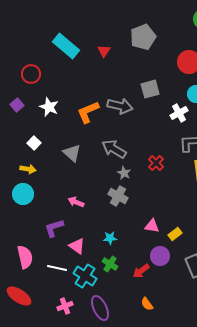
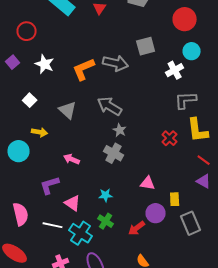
red cross: (156, 163) -> (170, 138), moved
yellow arrow: (28, 169) -> (40, 132), moved
yellow rectangle: (175, 234) -> (175, 199), moved, turned -56

